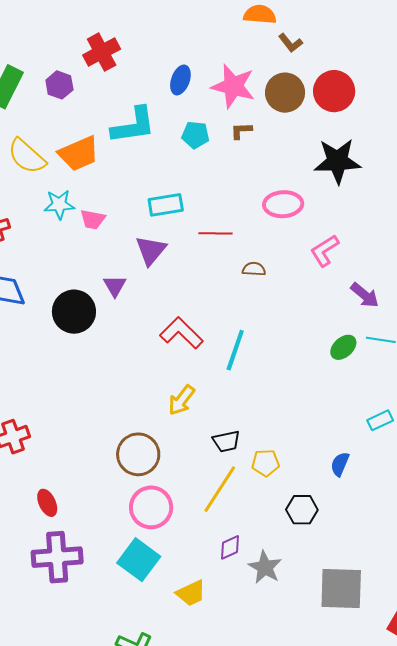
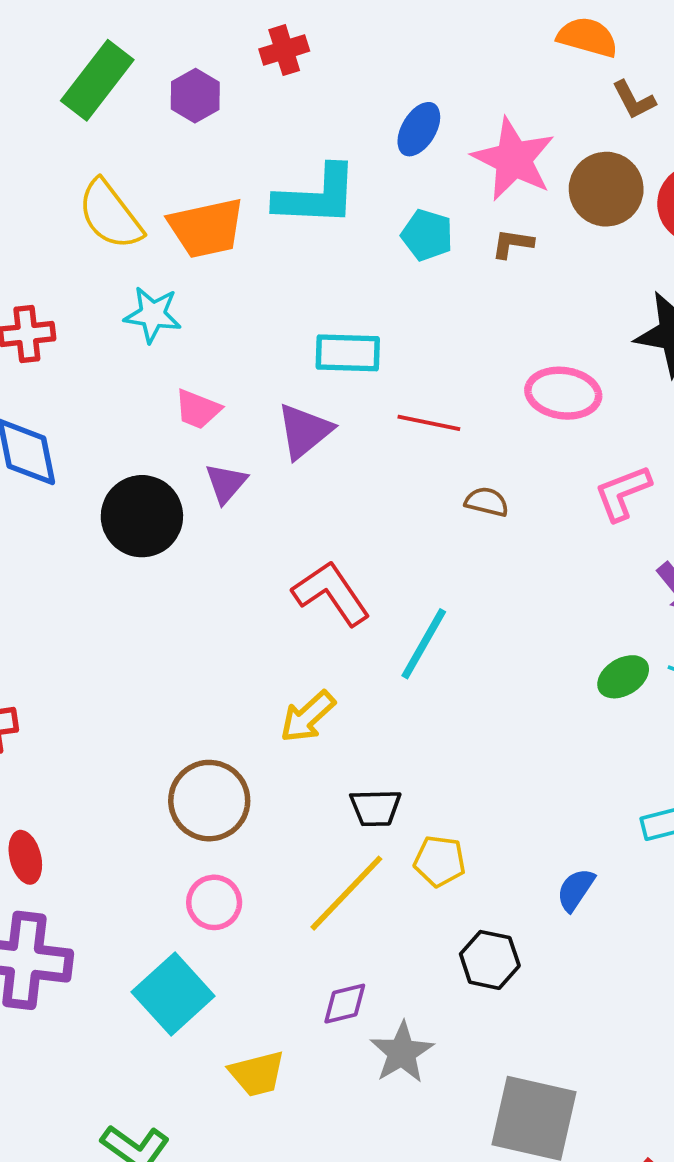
red cross: (102, 52) -> (284, 50), size x0.7
pink trapezoid: (93, 220) -> (198, 409), moved
pink circle: (151, 507) -> (214, 902), size x0.7

